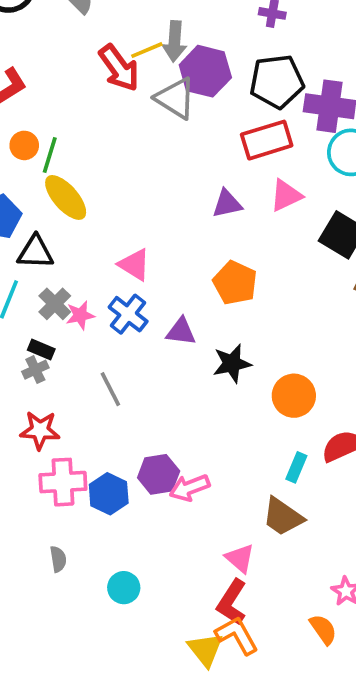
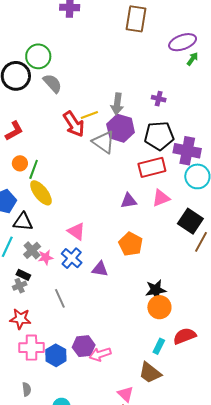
gray arrow: (175, 41) -> (117, 104), moved
black star: (232, 364) -> (156, 290), moved

